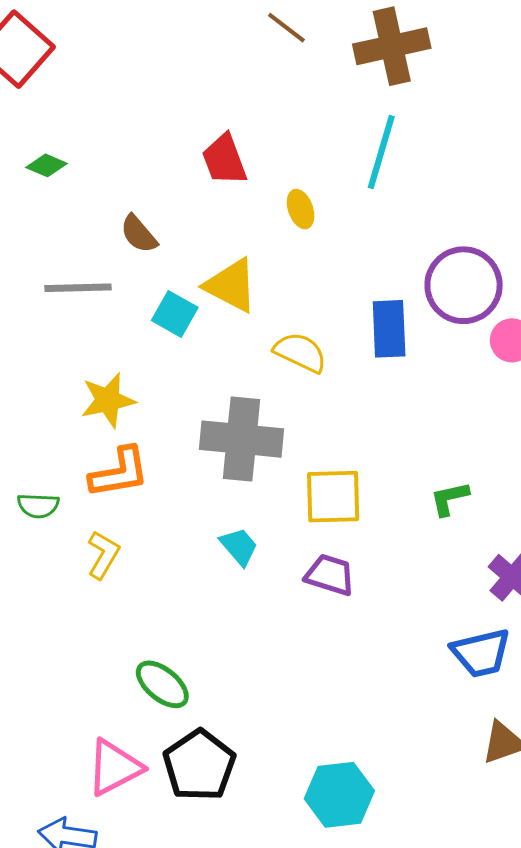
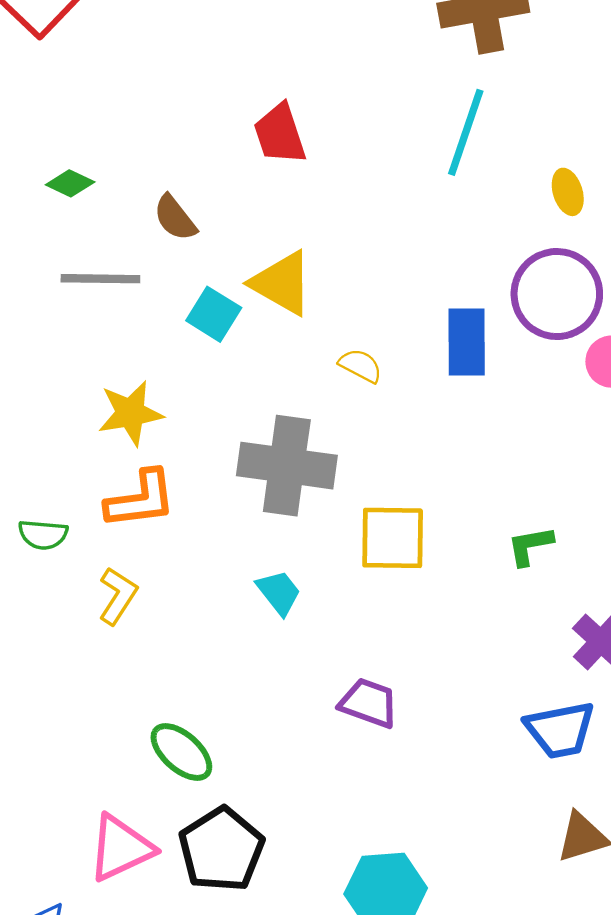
green diamond: (46, 165) -> (70, 183), moved
yellow ellipse: (301, 209) -> (568, 192), moved
yellow semicircle: (300, 352) -> (361, 366), size x0.7
purple trapezoid: (330, 575) -> (369, 703), moved

